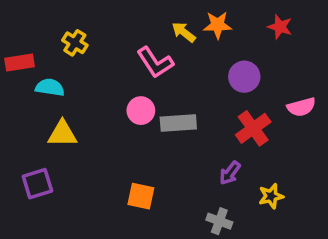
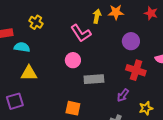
yellow arrow: (184, 32) -> (97, 16), turned 64
gray rectangle: (178, 123) -> (94, 79), moved
red cross: (253, 128) -> (136, 70), turned -36

